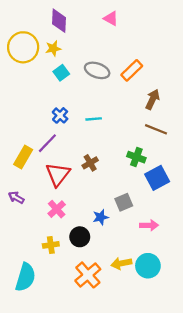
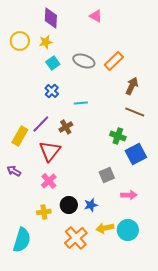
yellow circle: (23, 47) -> (20, 41), size x0.7
blue cross: (60, 115) -> (52, 91), moved
brown cross: (90, 163) -> (66, 127), moved
blue star: (101, 217) -> (91, 205), moved

